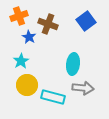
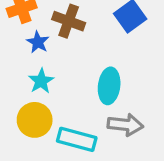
cyan star: (21, 61) -> (41, 81), moved

